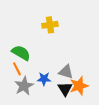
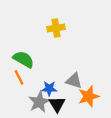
gray star: (24, 86) -> (39, 102), moved
black triangle: (65, 89) -> (57, 104), moved

